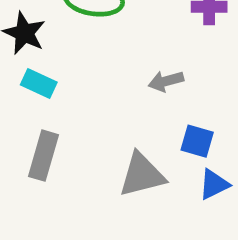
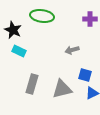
gray rectangle: (44, 156) -> (32, 84), moved

